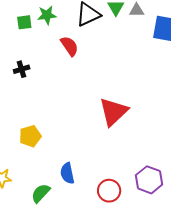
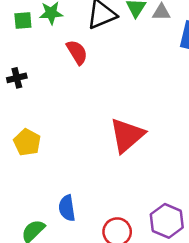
yellow pentagon: (30, 136) -> (27, 142), moved, turned -30

